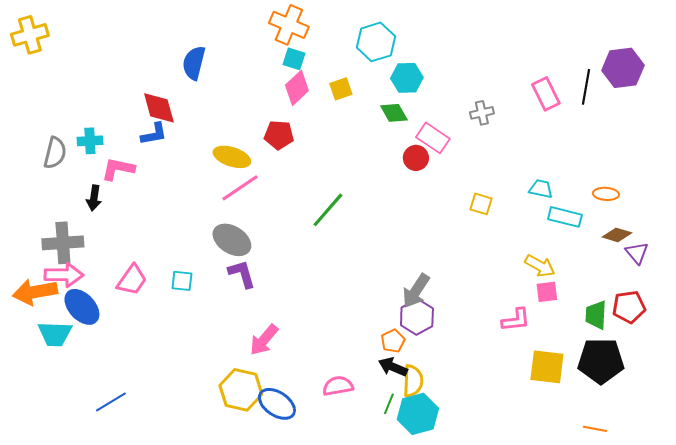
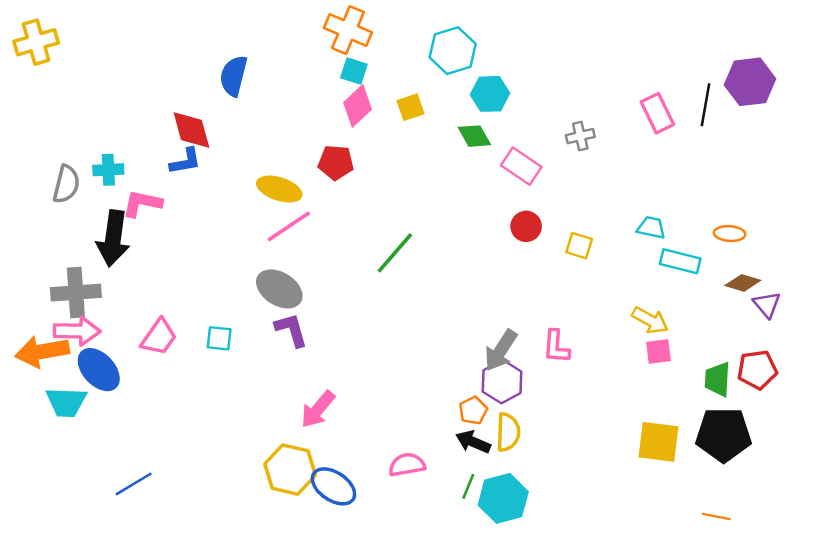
red circle: (416, 158) -> (526, 226), moved
black arrow: (94, 198) -> (113, 238), size x1.8
pink L-shape: (516, 320) -> (556, 347), moved, turned 100
yellow semicircle: (413, 381) -> (508, 432), moved

